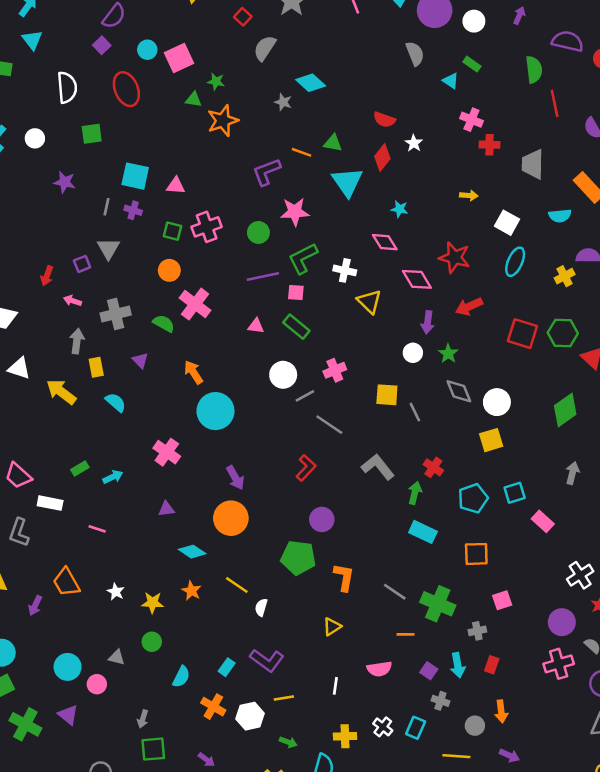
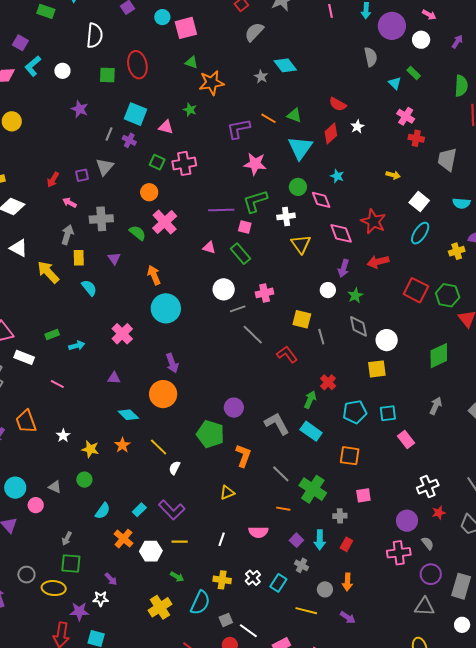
green star: (216, 82) -> (190, 110), moved
red ellipse: (126, 89) -> (137, 65), moved
green circle: (258, 232) -> (298, 187), moved
white cross: (345, 270) -> (286, 216), turned -30
gray L-shape: (378, 467) -> (277, 424), moved
red L-shape: (306, 468) -> (287, 354), moved, turned -90

